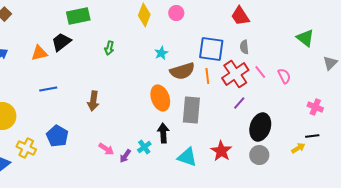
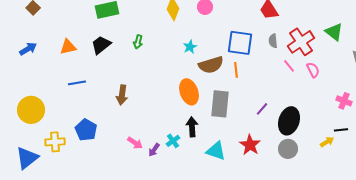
black trapezoid: (61, 42) -> (101, 45), moved
red cross: (235, 74) -> (301, 42), moved
purple line: (239, 103) -> (262, 109), moved
yellow cross: (26, 148) -> (55, 142), turned -30

